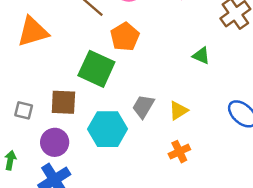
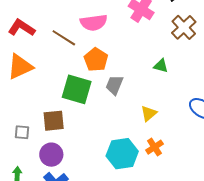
gray trapezoid: (143, 106) -> (114, 85), moved
cyan hexagon: (108, 129) -> (122, 154), moved

